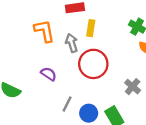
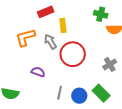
orange L-shape: (44, 31) -> (25, 37), turned -80
gray cross: (133, 87) -> (110, 64), turned 32

